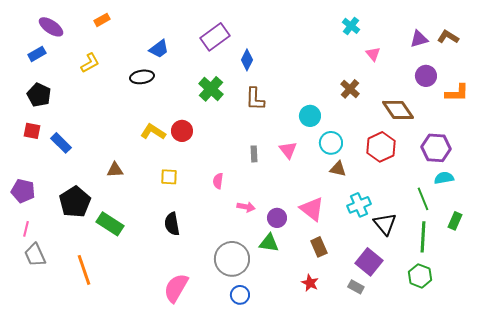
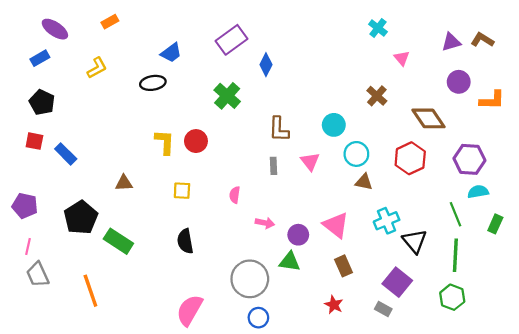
brown L-shape: (255, 99) -> (279, 129), moved
yellow L-shape: (153, 132) -> (165, 142), turned 60
green rectangle: (455, 221) -> (495, 224), moved

